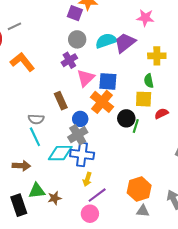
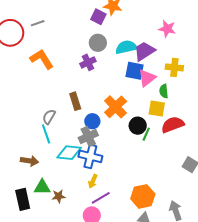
pink triangle: (86, 78) -> (147, 78), moved
blue square: (108, 81) -> (135, 71), moved
red semicircle: (161, 114) -> (173, 125), size x1.6
gray semicircle: (36, 119) -> (49, 117), turned 112

